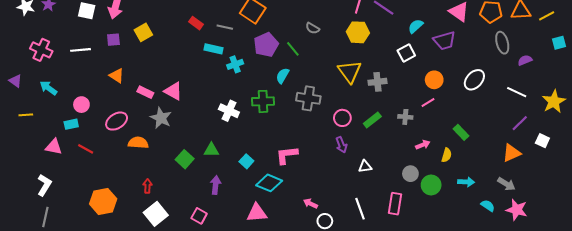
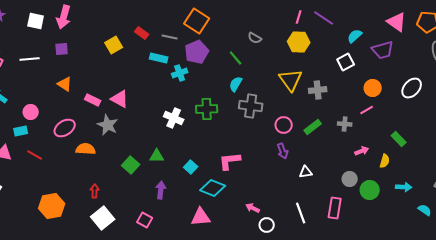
yellow square: (143, 32) -> (114, 45), moved
purple pentagon: (266, 45) -> (197, 52), moved
cyan semicircle: (283, 76) -> (236, 84), moved

